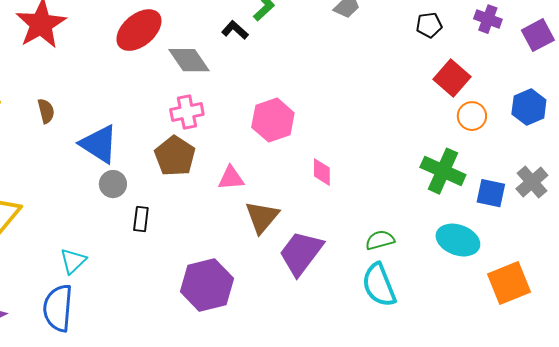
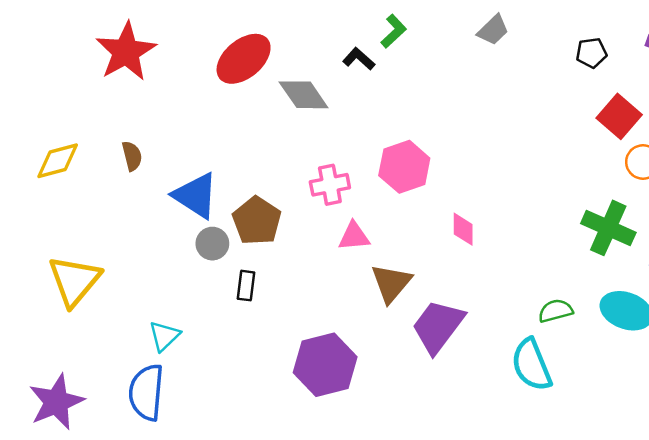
pink cross: (187, 112) -> (330, 185), moved
brown pentagon: (175, 156) -> (257, 221), moved
green semicircle: (380, 240) -> (556, 311), moved

